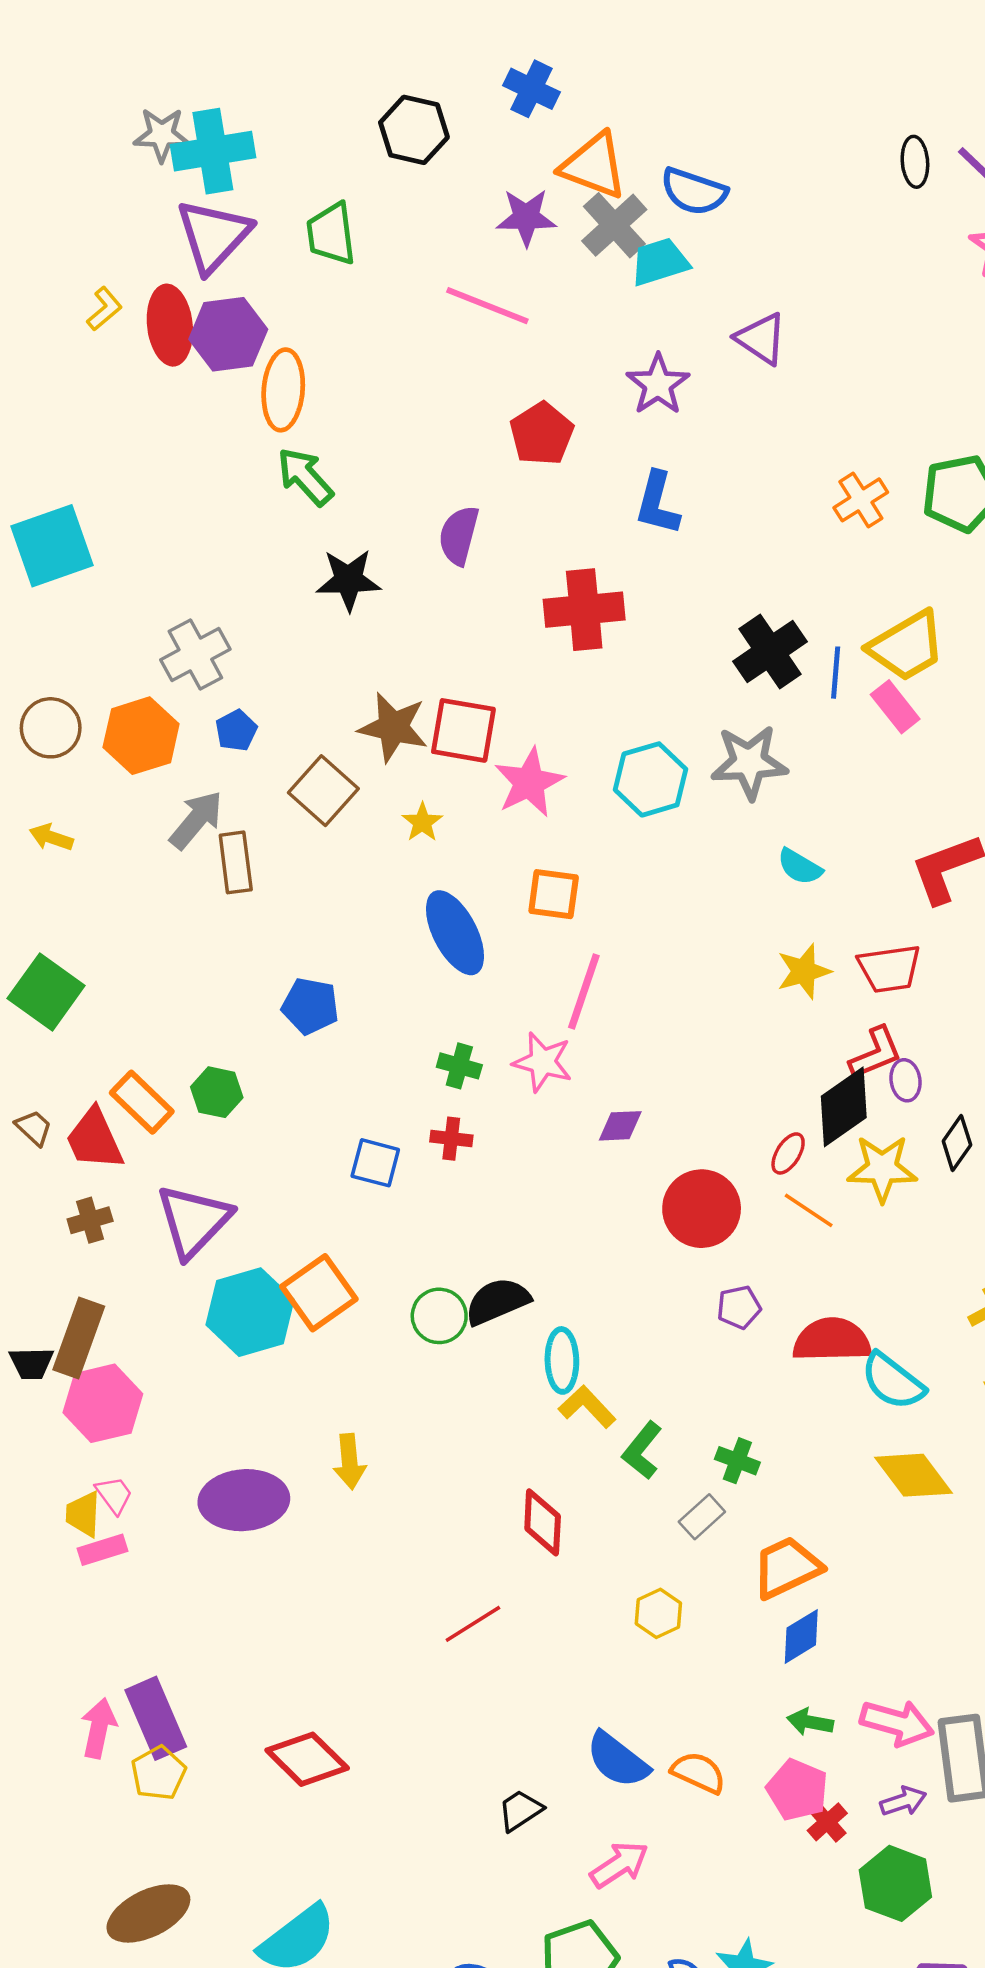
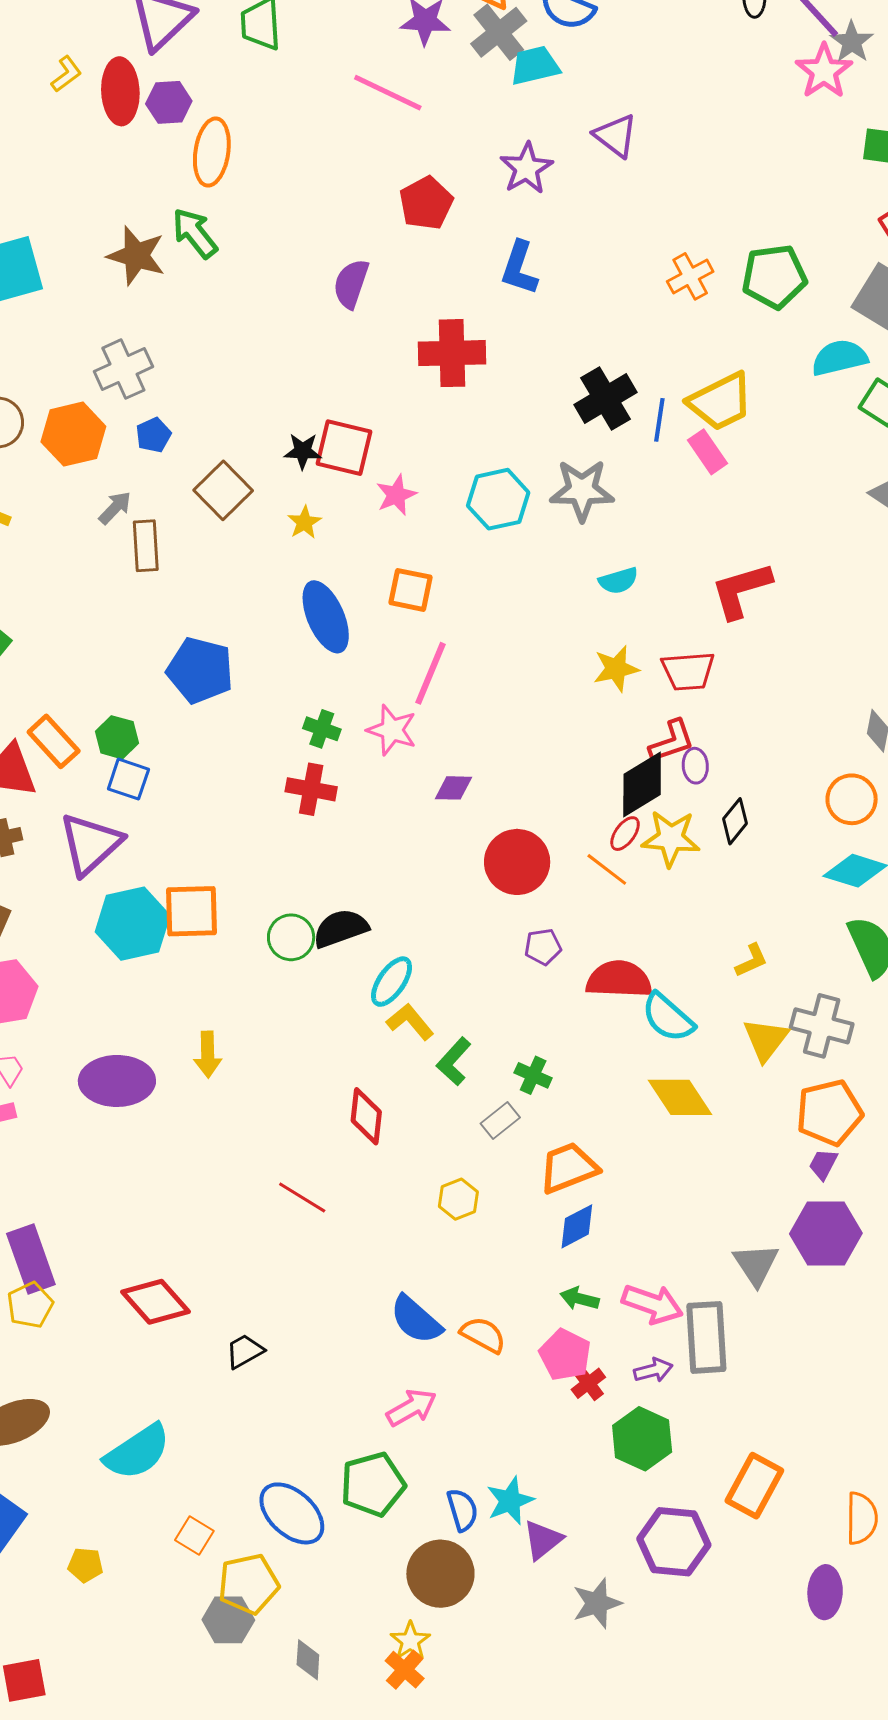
purple hexagon: (228, 334) -> (169, 102), size x0.7
green arrow: (305, 477) -> (195, 233), moved
black star: (348, 580) -> (303, 451), moved, size x0.7
brown star: (393, 727) -> (136, 256), moved
pink star: (529, 782) -> (396, 495), size x0.7
gray arrow: (196, 820) -> (115, 508), size x0.7
cyan semicircle: (800, 867) -> (618, 581), turned -51
blue pentagon: (310, 1006) -> (200, 670), size x1.4
red cross: (451, 1139) -> (311, 789), size x1.4
red ellipse: (788, 1153) -> (625, 834), moved
blue square: (375, 1163) -> (128, 779), moved
orange square: (319, 1293) -> (191, 911), turned 30
cyan ellipse: (562, 1360) -> (392, 982), turned 32
red line: (473, 1624) -> (302, 1197), turned 60
black trapezoid: (520, 1810) -> (245, 1351), moved

